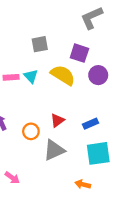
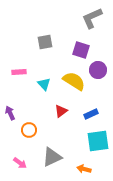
yellow semicircle: (63, 75) -> (74, 81), moved
cyan triangle: (31, 76) -> (44, 84), moved
orange circle: (31, 131) -> (29, 130), moved
gray triangle: (54, 150) -> (52, 157), moved

